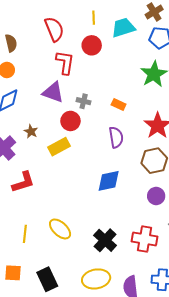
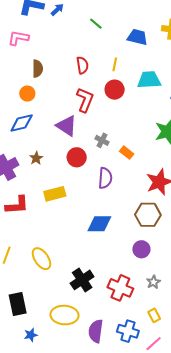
yellow line: (94, 18) -> (115, 64), moved
red semicircle: (54, 29) -> (82, 65), size x0.7
gray cross: (84, 101) -> (102, 140), moved
purple semicircle: (116, 137) -> (105, 178), moved
yellow rectangle: (59, 147) -> (55, 194), moved

